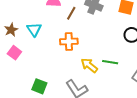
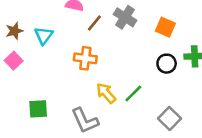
green line: (110, 62) -> (133, 94), turned -63
green square: (39, 86) -> (38, 109), turned -35

